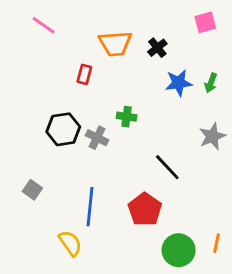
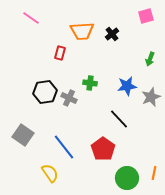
blue star: (179, 83) -> (127, 86), moved
gray square: (32, 190) -> (23, 135), size x1.5
blue line: (90, 207) -> (64, 147), turned -44

